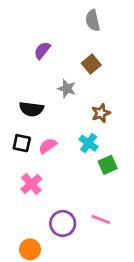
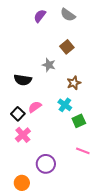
gray semicircle: (93, 20) -> (68, 15), turned -42
purple semicircle: (42, 50) -> (40, 16), moved
black square: (22, 143) -> (18, 114), moved, turned 32
pink line: (101, 219) -> (83, 151), moved

